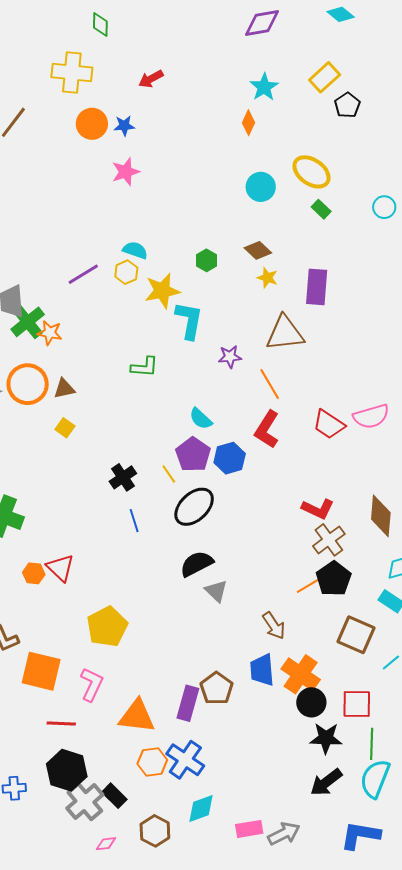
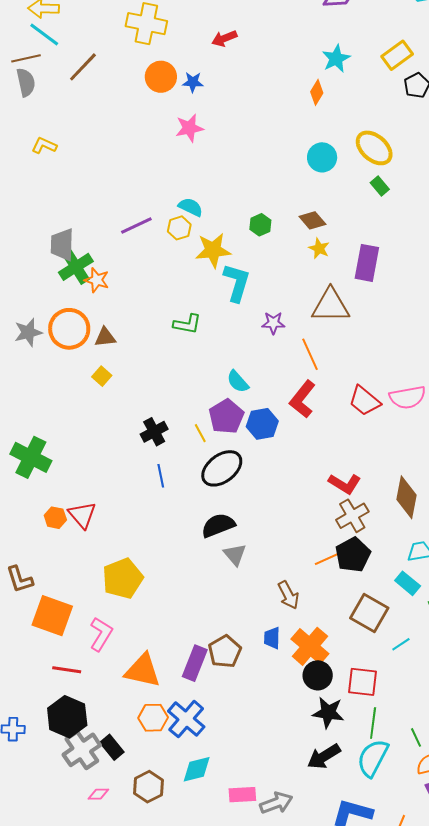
blue trapezoid: (262, 670) -> (272, 638), size x0.7

